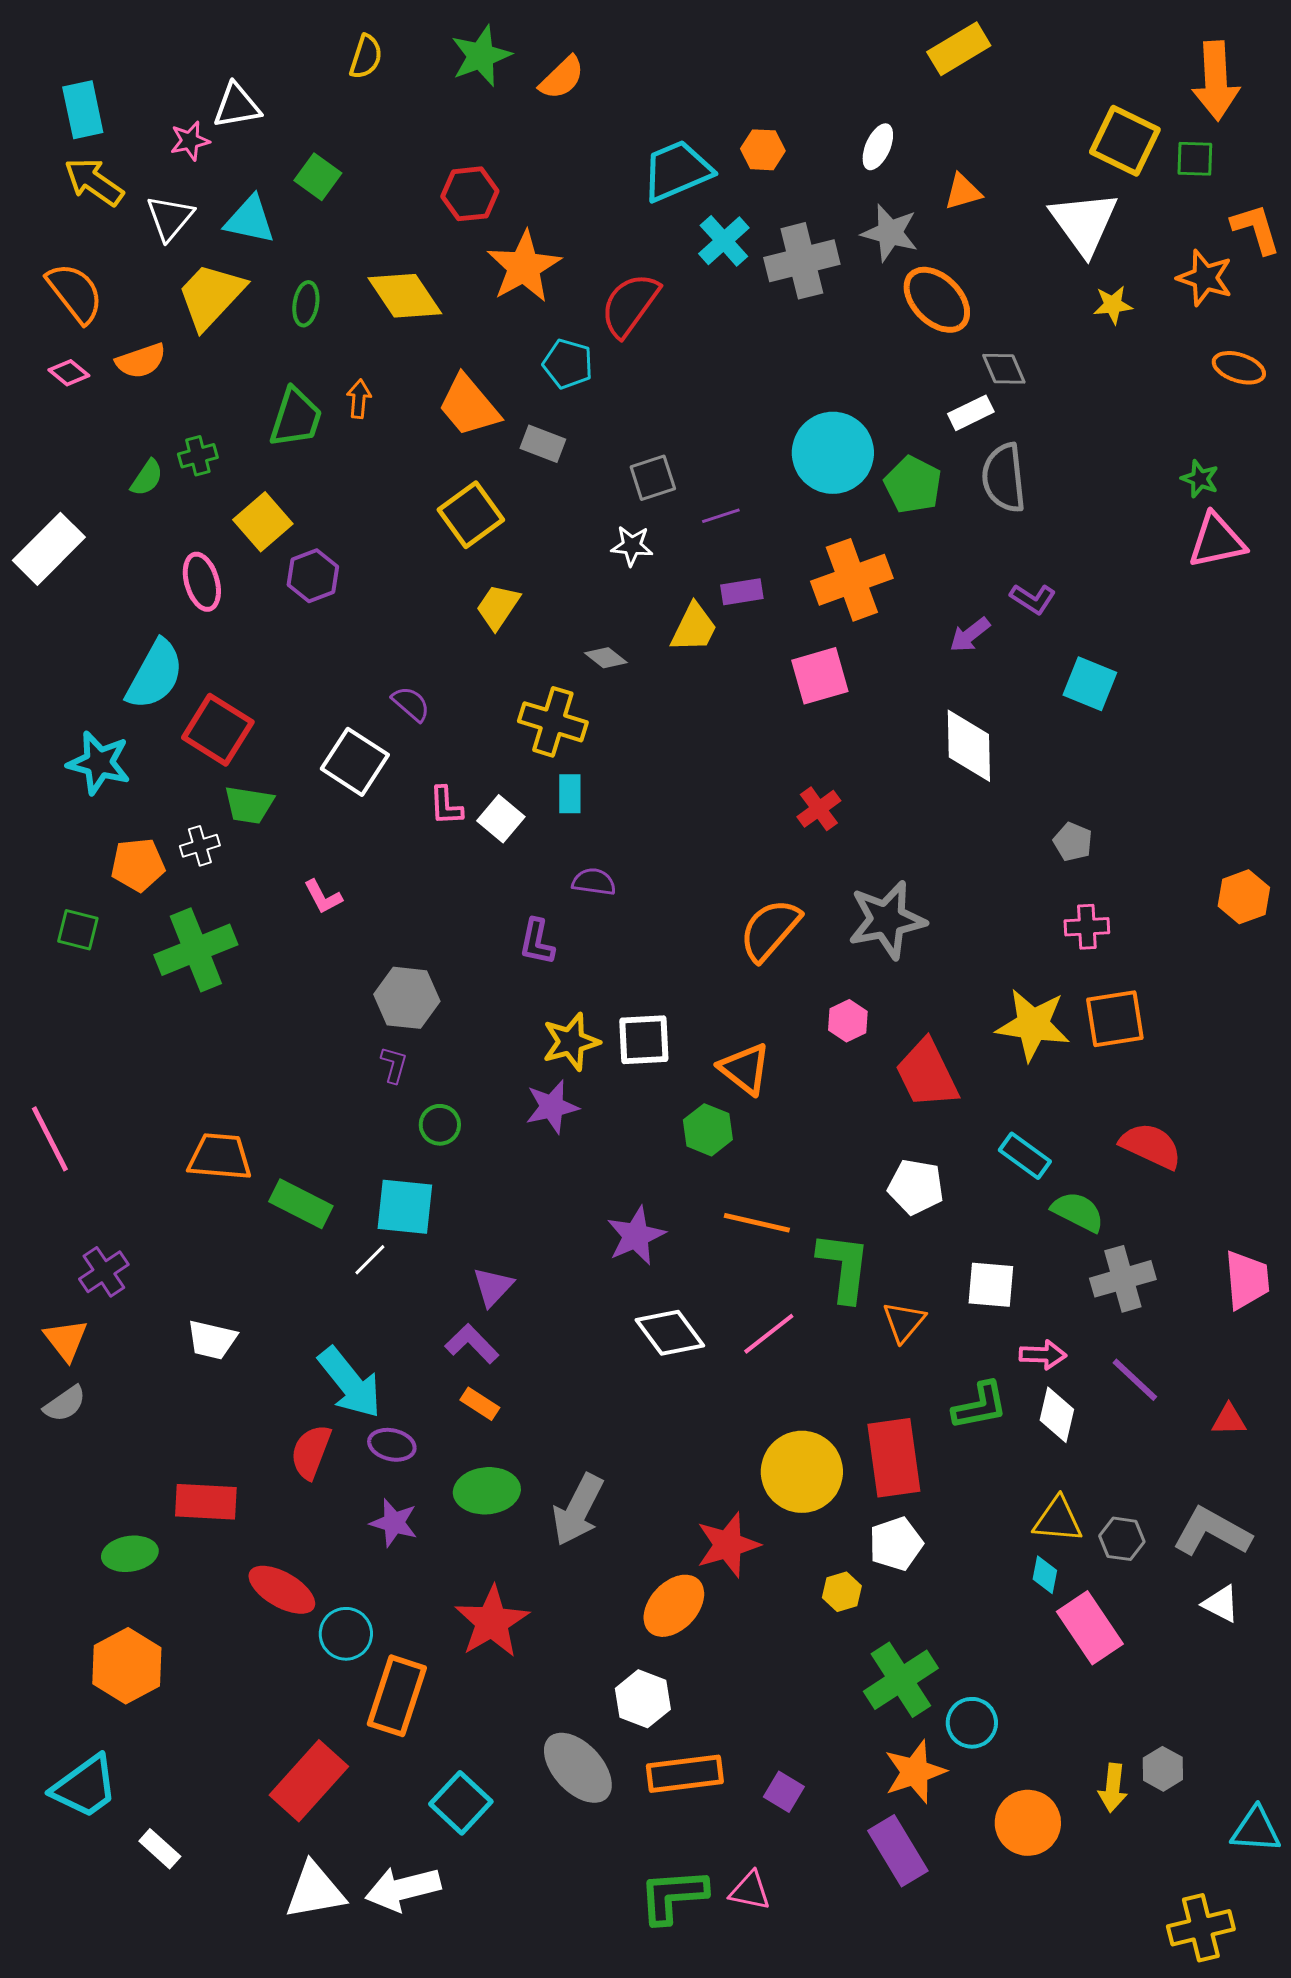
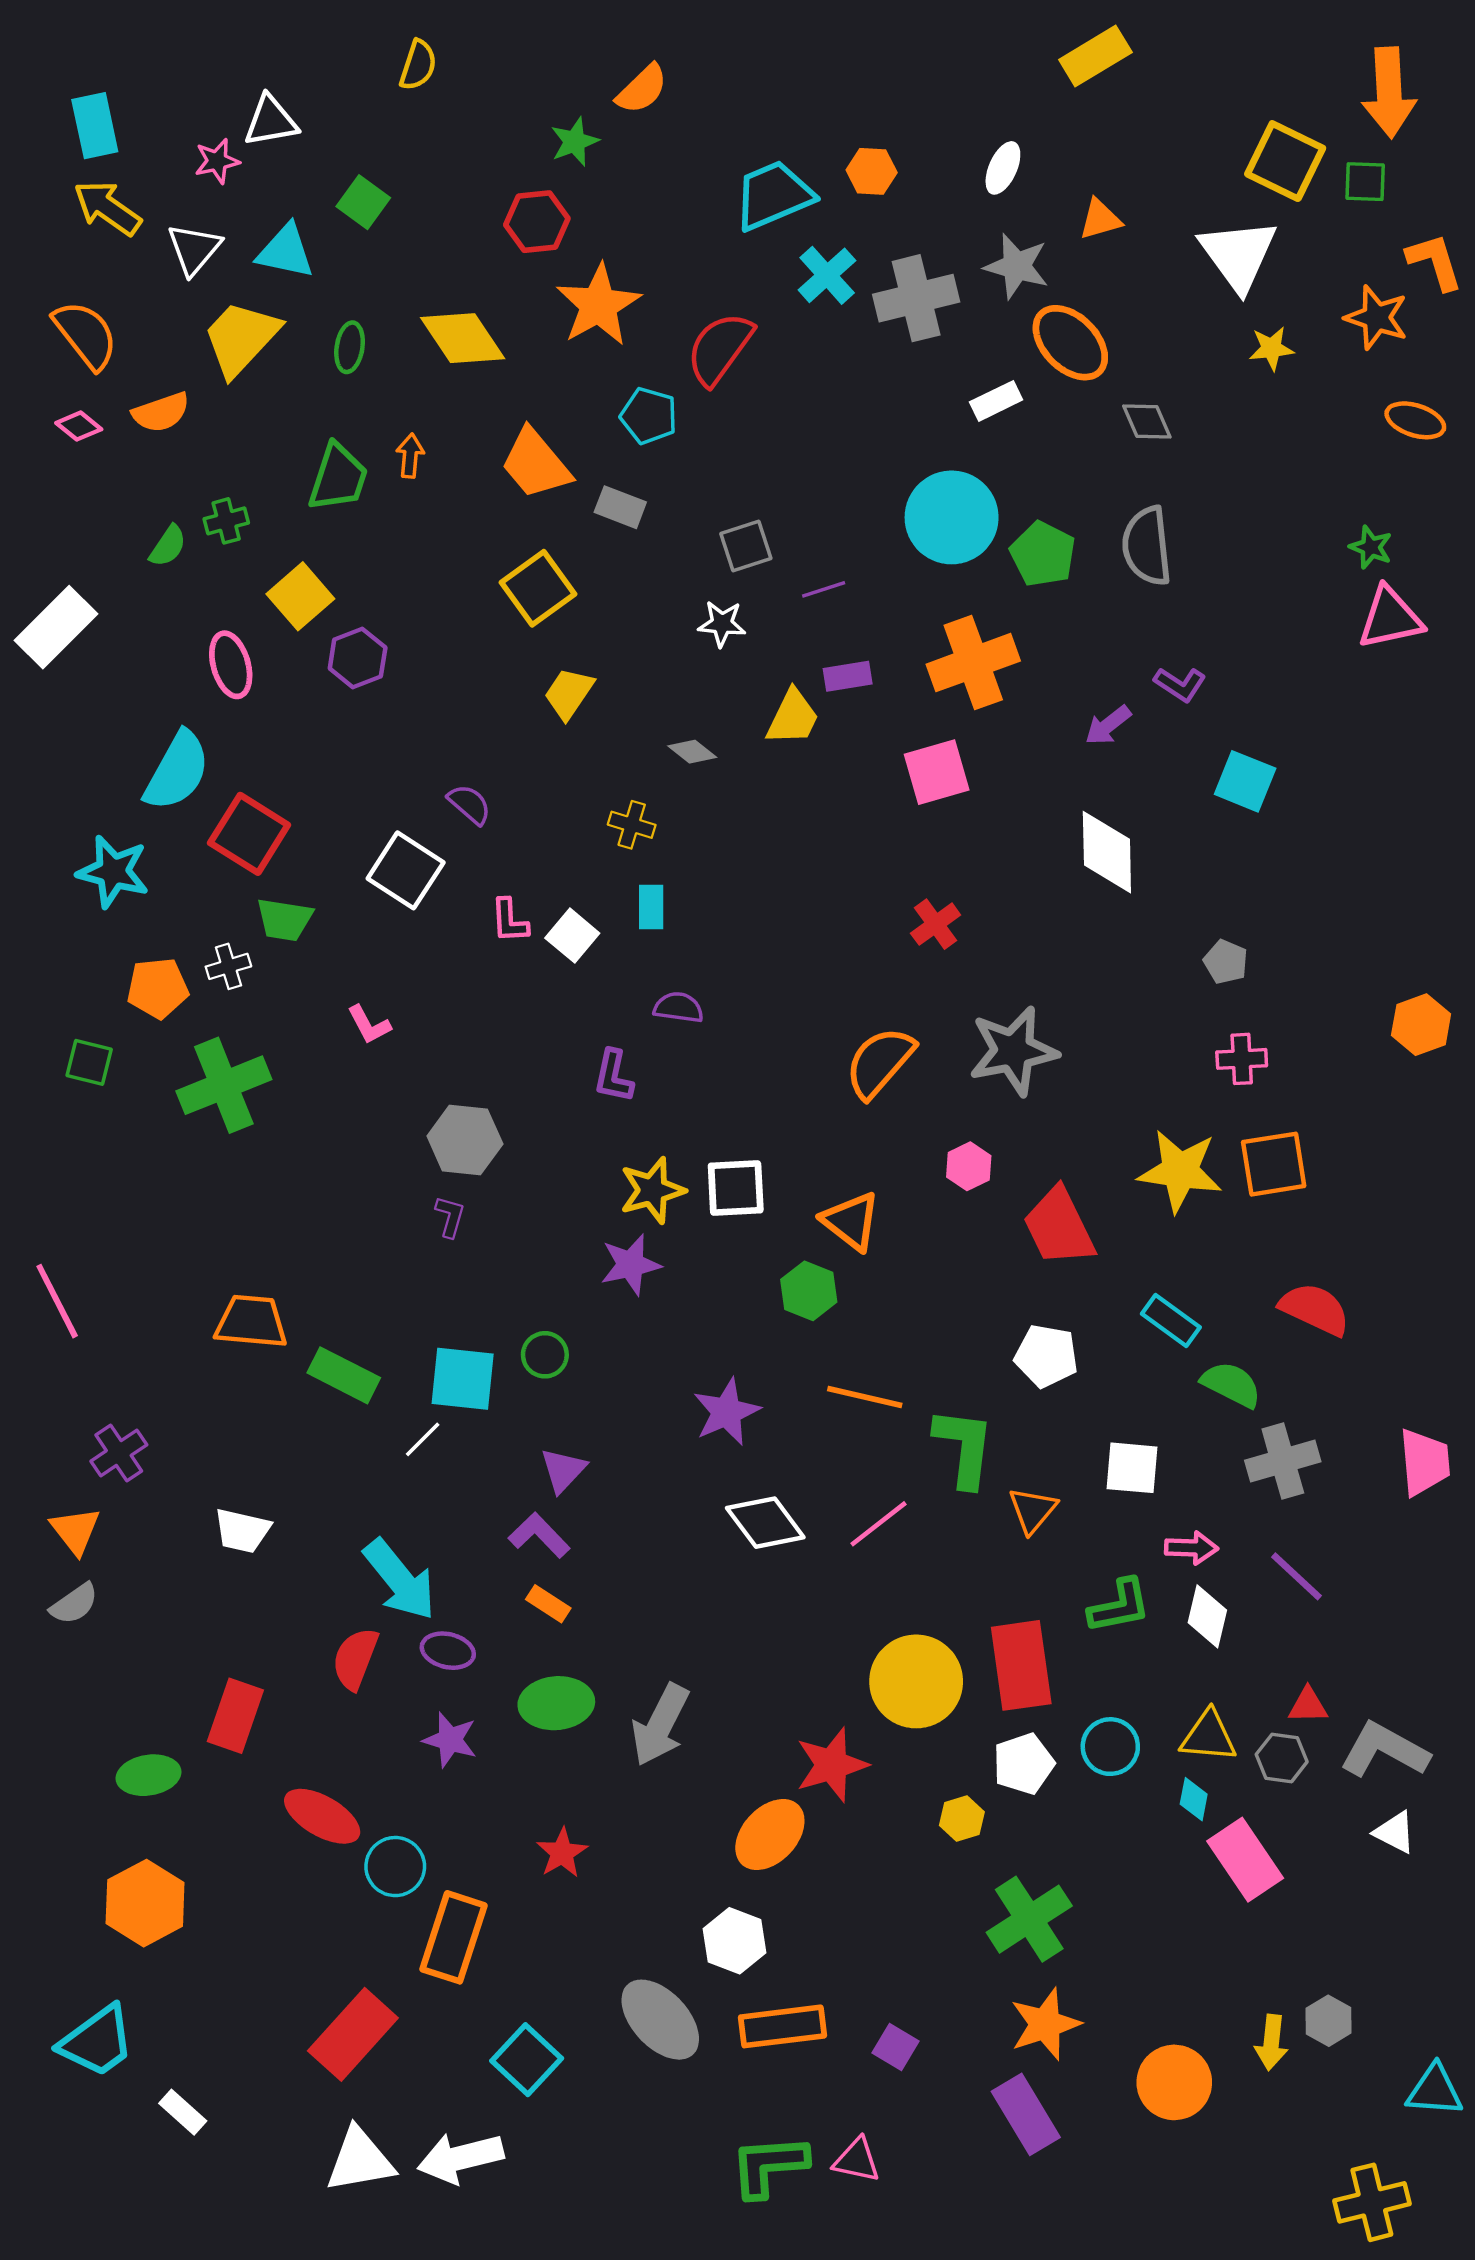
green star: (481, 56) -> (575, 142), moved, size x0.7
white rectangle: (971, 413) -> (996, 401), moved
yellow cross: (553, 722) -> (632, 825), size x0.6
green circle: (440, 1125) -> (545, 1355), moved
red triangle: (1229, 1420) -> (1308, 1705), moved
red rectangle: (206, 1502) -> (235, 1716), turned -74
red star: (492, 1622) -> (562, 1853), size x0.6
cyan circle: (972, 1723) -> (1110, 1747), moved

